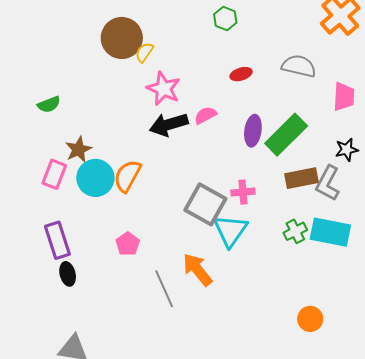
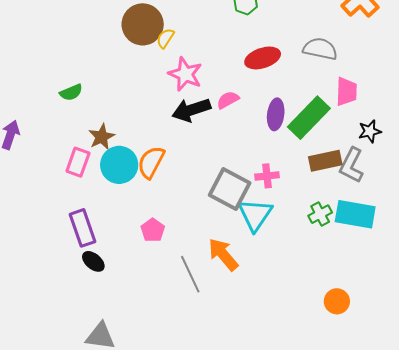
red ellipse: (241, 74) -> (263, 58), size x1.6
pink trapezoid: (344, 97) -> (347, 91), moved
black ellipse: (68, 274) -> (93, 261), turned -35

